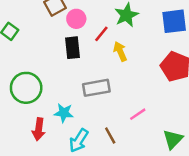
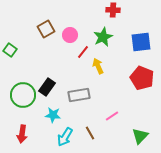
pink circle: (76, 19) -> (70, 35), moved
black rectangle: (73, 48) -> (47, 87), moved, turned 42
red arrow: (39, 129) -> (22, 134), moved

